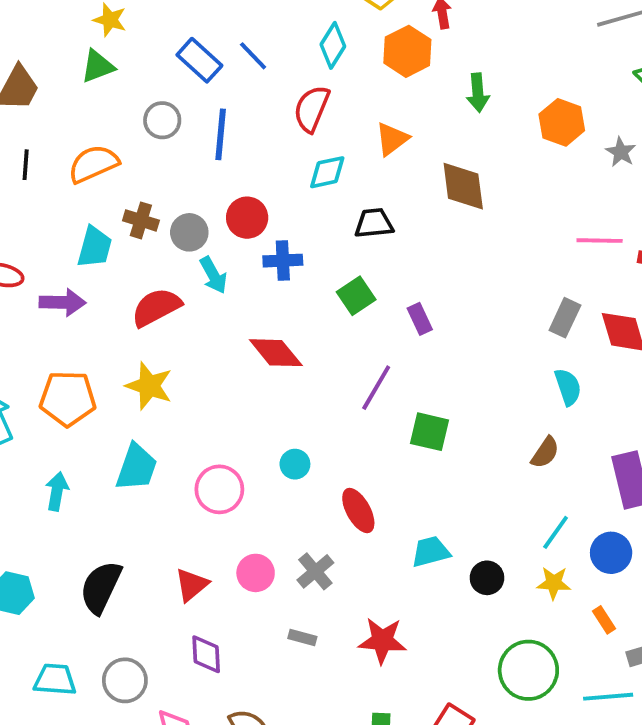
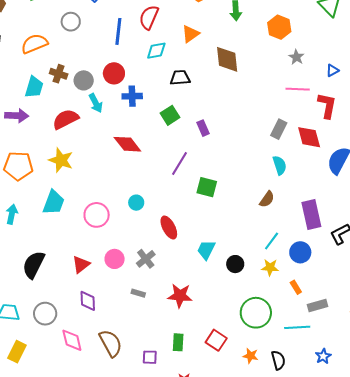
blue line: (221, 134) -> (118, 31), moved
gray star: (621, 152) -> (296, 57), moved
cyan trapezoid: (431, 552) -> (206, 250), turned -50

